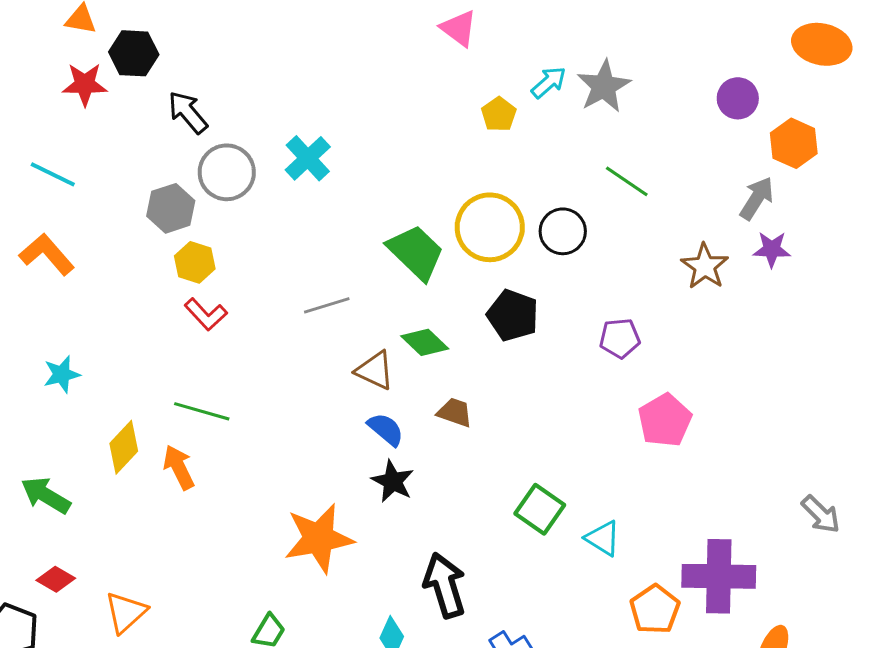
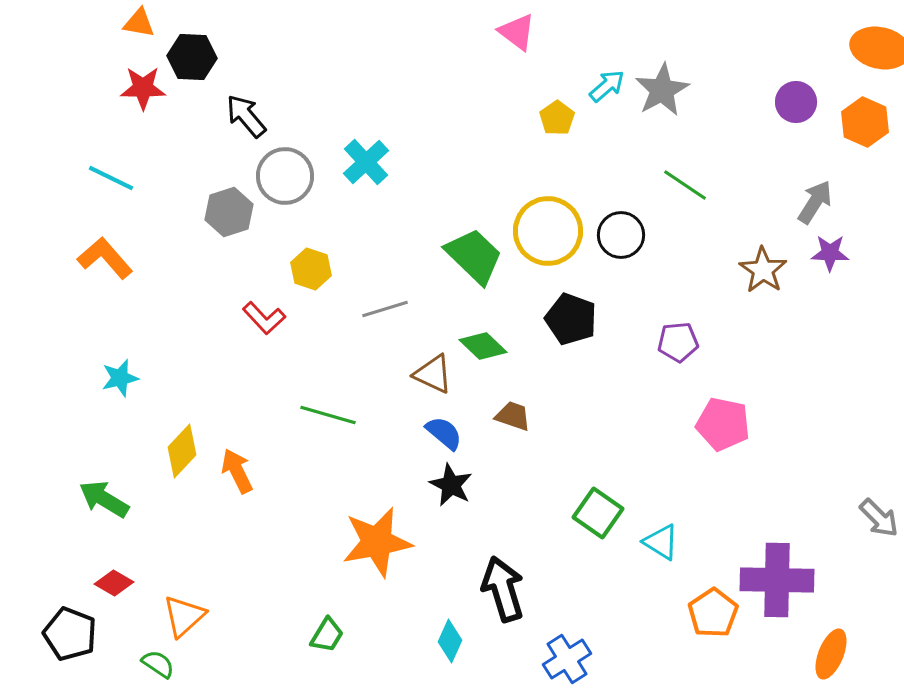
orange hexagon: (794, 143) -> (865, 122), moved
yellow hexagon: (195, 262) -> (311, 269), moved
green line: (202, 411) -> (328, 415), moved
pink pentagon: (665, 420) -> (723, 424), turned -30

